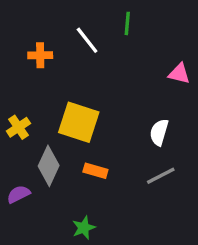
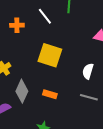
yellow square: (79, 122) -> (50, 55), moved
gray line: (161, 176) -> (89, 97), turned 42

